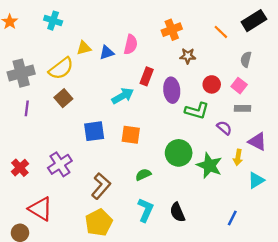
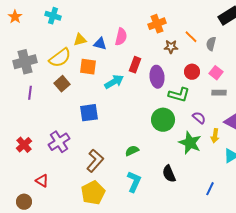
orange line: (221, 32) -> (191, 37), moved
blue triangle: (107, 52) -> (100, 44), turned 32
gray semicircle: (246, 59) -> (211, 44), moved
purple semicircle: (224, 128) -> (199, 118), moved
orange square: (131, 135) -> (88, 67), moved
green circle: (179, 153) -> (163, 120), moved
red triangle: (41, 209) -> (42, 181), size x0.6
black semicircle: (177, 212) -> (169, 174), moved

